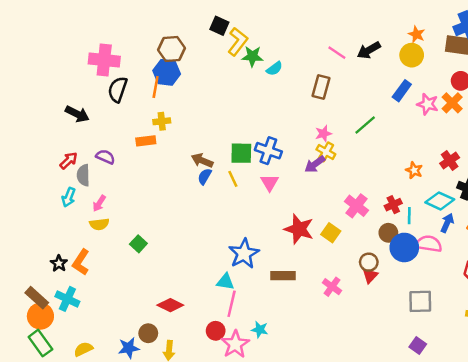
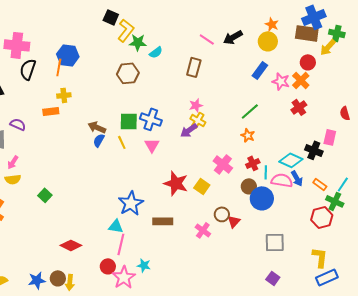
brown hexagon: (172, 49) -> (128, 73), moved
green line: (365, 125) -> (250, 111), moved
red cross: (450, 160) -> (299, 107), moved
orange star: (414, 170) -> (248, 135), moved
blue arrow: (447, 223) -> (297, 178), turned 126
pink semicircle: (429, 244) -> (282, 180), moved
brown circle: (369, 262) -> (222, 214), moved
brown circle: (148, 333) -> (58, 278), moved

